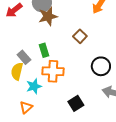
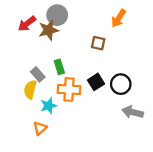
brown star: (48, 16) -> (49, 30), moved
brown square: (80, 36) -> (98, 43), moved, turned -32
black square: (76, 103) -> (96, 82), moved

